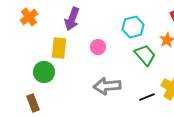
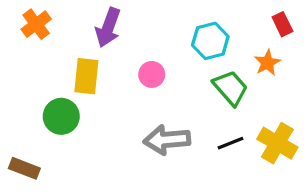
black line: (147, 97) -> (230, 143), moved
brown rectangle: (33, 103) -> (24, 168), moved, turned -48

